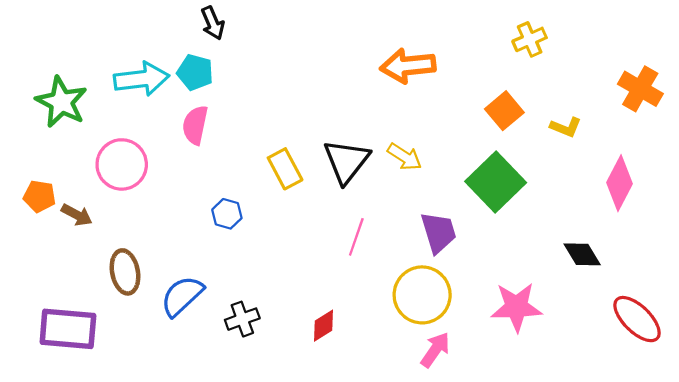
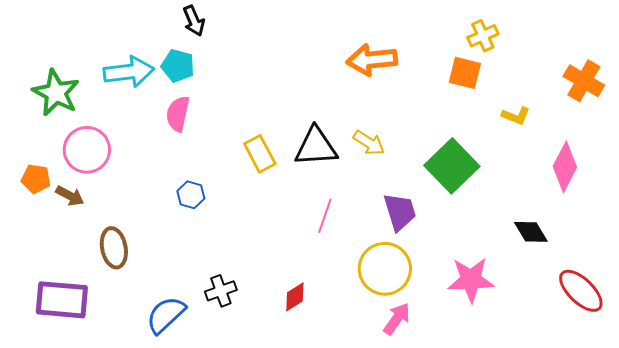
orange square: (504, 111) -> (465, 73), moved, turned -36
black triangle: (346, 161) -> (316, 147), turned 48
pink circle: (122, 164) -> (87, 150), moved
blue hexagon: (227, 214) -> (191, 195), moved
blue semicircle: (182, 296) -> (166, 315), moved

